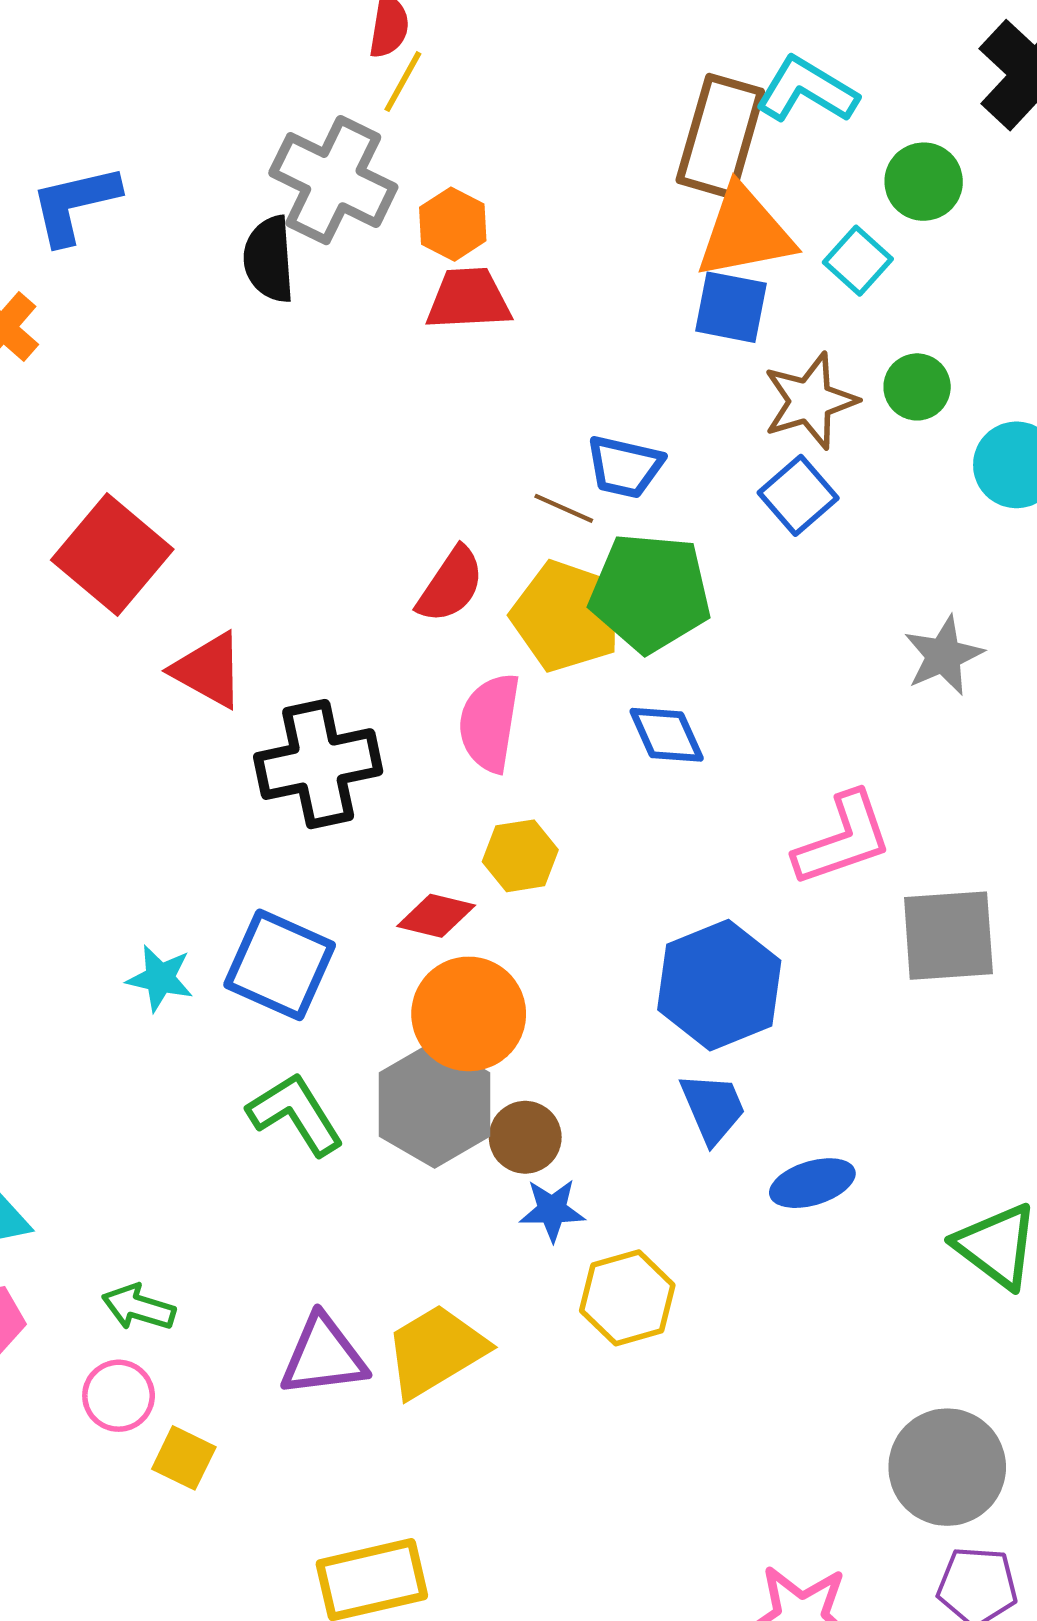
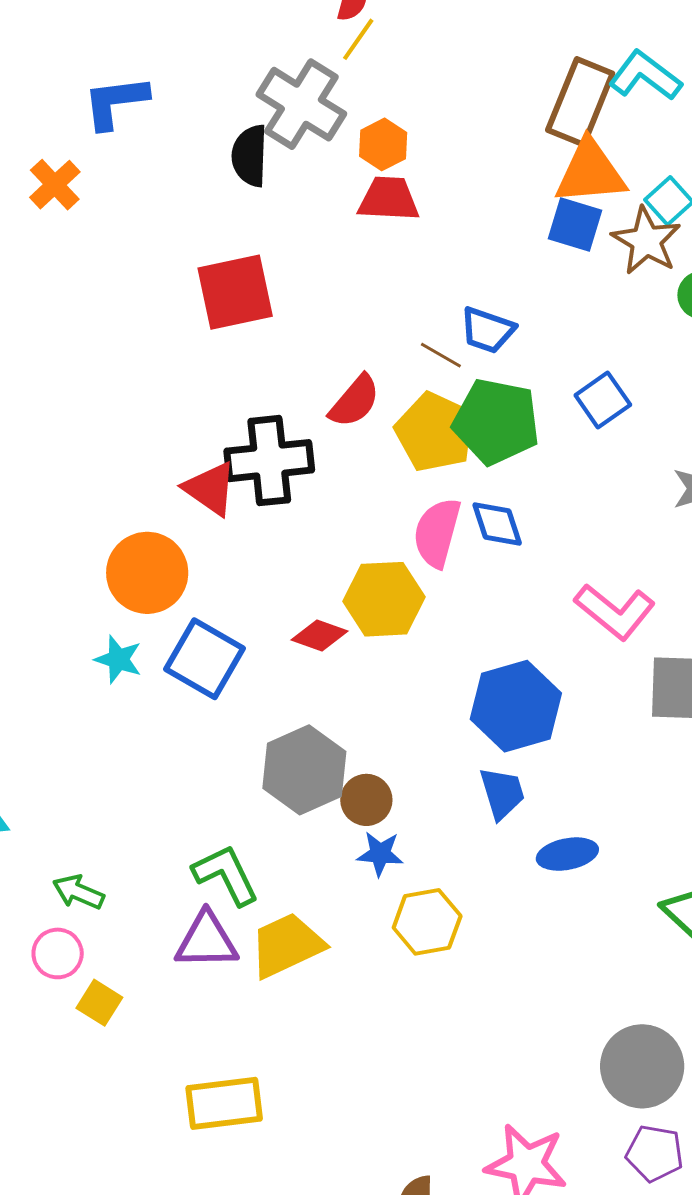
brown star: (810, 401) -> (646, 241), moved, turned -30
blue square: (798, 495) -> (603, 400), moved
red square: (112, 555) -> (235, 292), moved, turned 32
red triangle: (208, 670) -> (210, 489), moved
pink semicircle: (490, 723) -> (437, 533), moved
black cross: (318, 764) -> (269, 461), moved
pink L-shape: (843, 839) -> (615, 611), turned 52
yellow hexagon: (520, 856) -> (384, 599), size x1.5
orange circle: (469, 1014) -> (147, 573), moved
green L-shape: (296, 1114) -> (226, 875), moved

